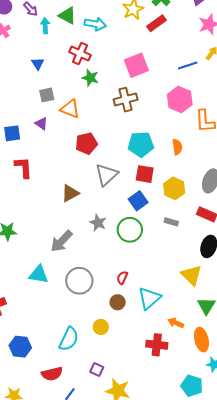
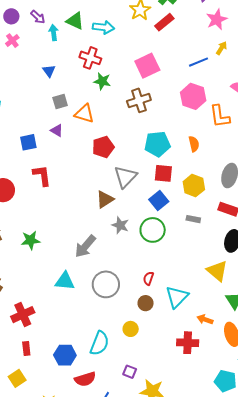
brown triangle: (70, 193) -> (105, 199), moved
blue hexagon: (20, 347) -> (65, 355), moved

